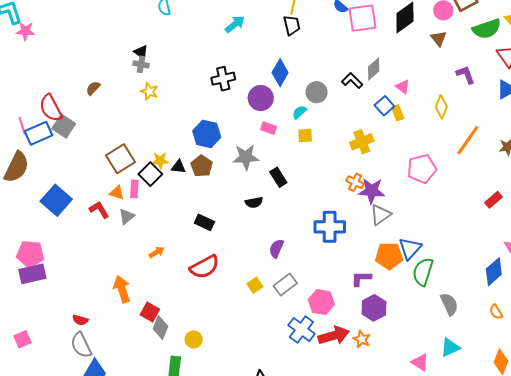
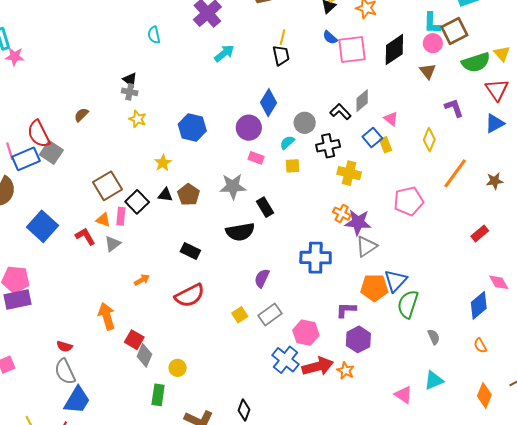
black cross: (223, 79) -> (328, 146), moved
blue hexagon: (207, 134) -> (192, 127), moved
yellow cross: (362, 142) -> (349, 173), turned 35
yellow star: (160, 161) -> (163, 163), moved, turned -30
black semicircle: (254, 202) -> (240, 232), size x1.6
gray semicircle: (449, 304) -> (434, 337), size x0.7

